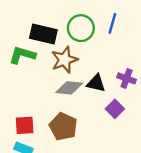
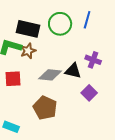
brown star: (64, 60) -> (28, 51), moved, size x0.7
purple cross: (127, 78) -> (93, 60), moved
red square: (25, 125) -> (13, 79), moved

